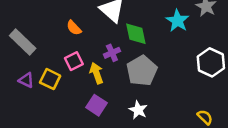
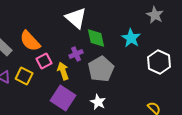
cyan star: (177, 21) -> (131, 38), moved
orange semicircle: (74, 28) -> (30, 41), moved, size x1.6
purple square: (96, 105) -> (63, 98), size x1.4

